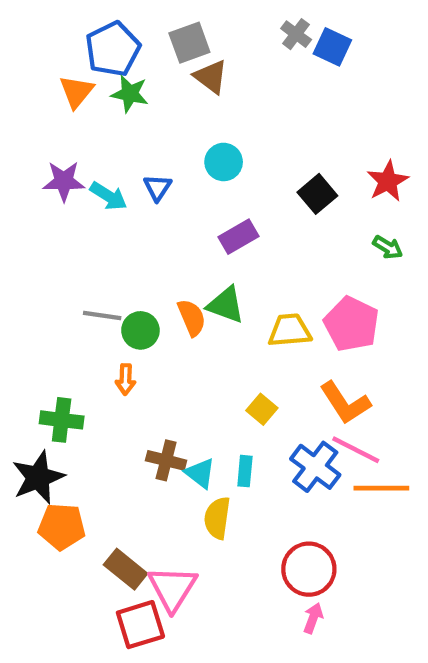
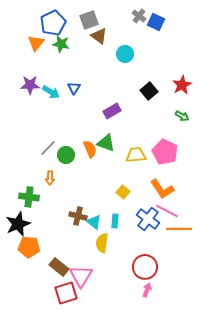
cyan circle: (224, 162) -> (125, 54), moved
gray line: (102, 315) -> (48, 148), turned -54
orange arrow: (126, 379) -> (50, 178), moved

